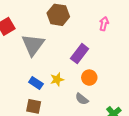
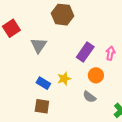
pink arrow: (104, 24) -> (110, 53), moved
gray triangle: (33, 45) -> (39, 45), size x0.7

